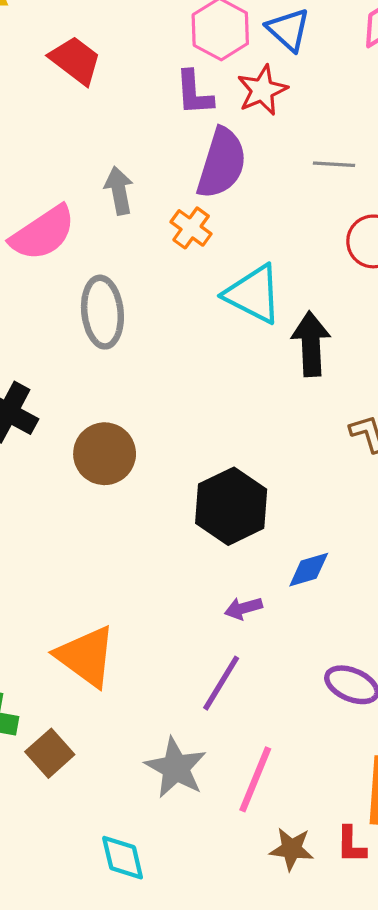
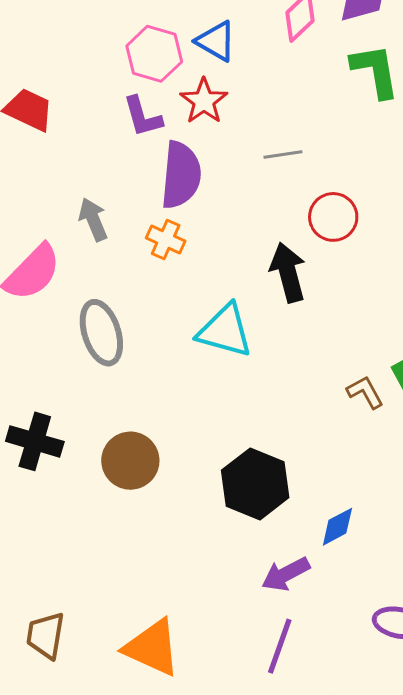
cyan triangle: (253, 294) -> (225, 331), moved
black arrow: (311, 344) -> (288, 272), moved
purple arrow: (243, 608) -> (286, 574), size x1.4

